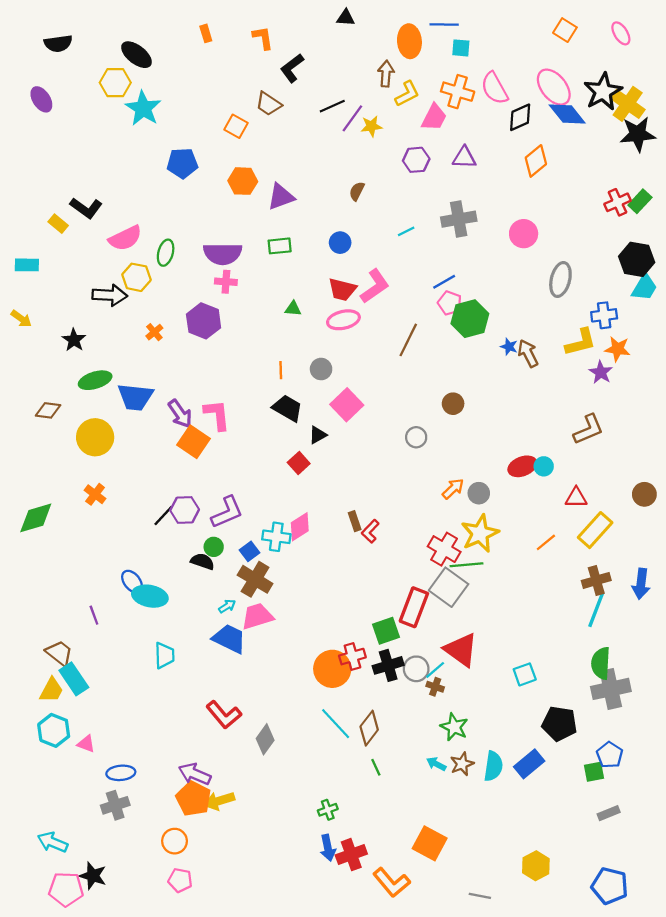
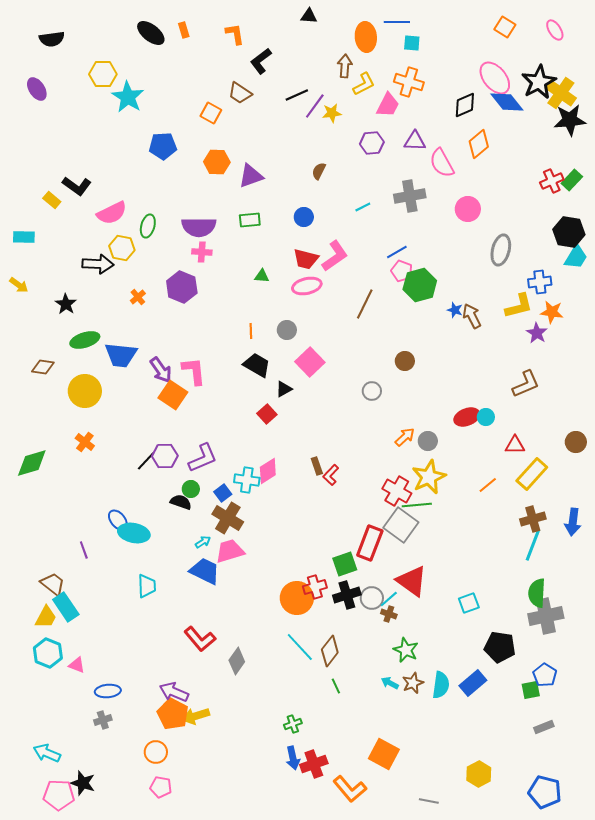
black ellipse: (136, 55) -> (151, 33), moved
pink semicircle: (494, 88) -> (442, 163), moved
gray cross: (115, 805) -> (103, 720), size x0.7

